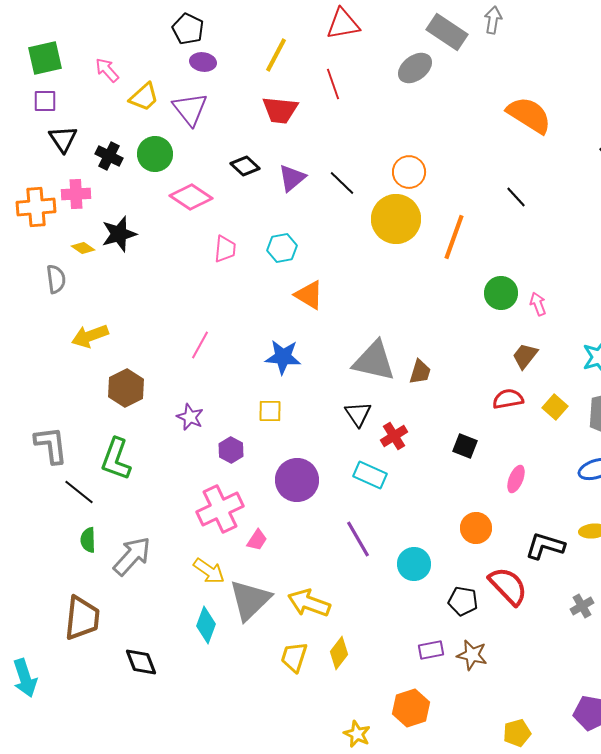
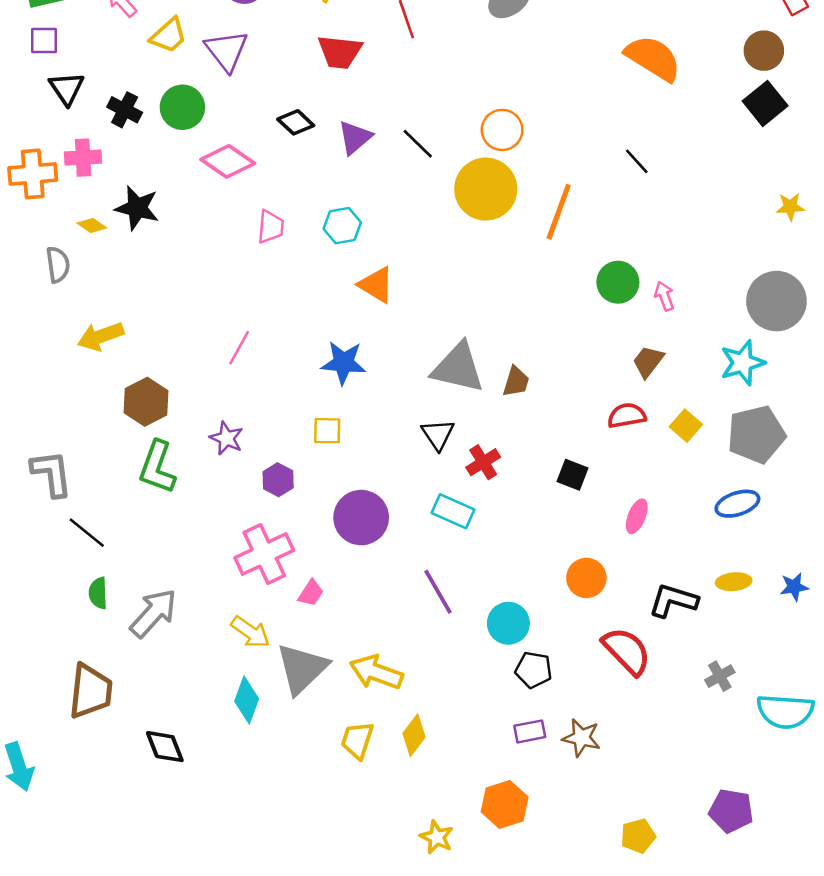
black star: (119, 234) -> (137, 208), turned 30
green L-shape: (116, 459) -> (157, 467), moved
black pentagon: (463, 601) -> (534, 670), moved

